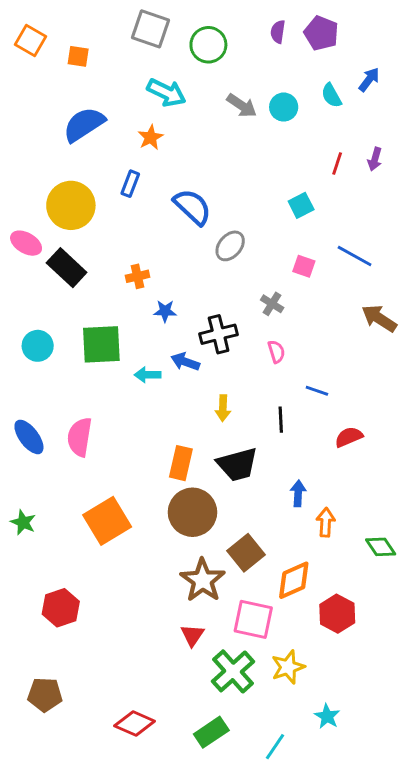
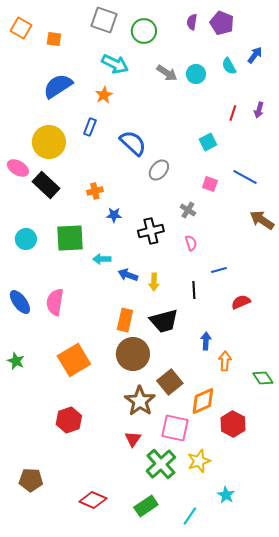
blue arrow: (185, 362) -> (128, 275), moved
blue line: (317, 391) -> (219, 270), turned -35
red hexagon: (61, 608) -> (69, 420), moved

